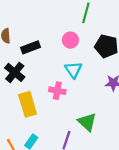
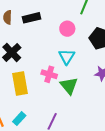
black rectangle: (30, 47) -> (32, 18), moved
green triangle: (87, 122) -> (69, 86), moved

